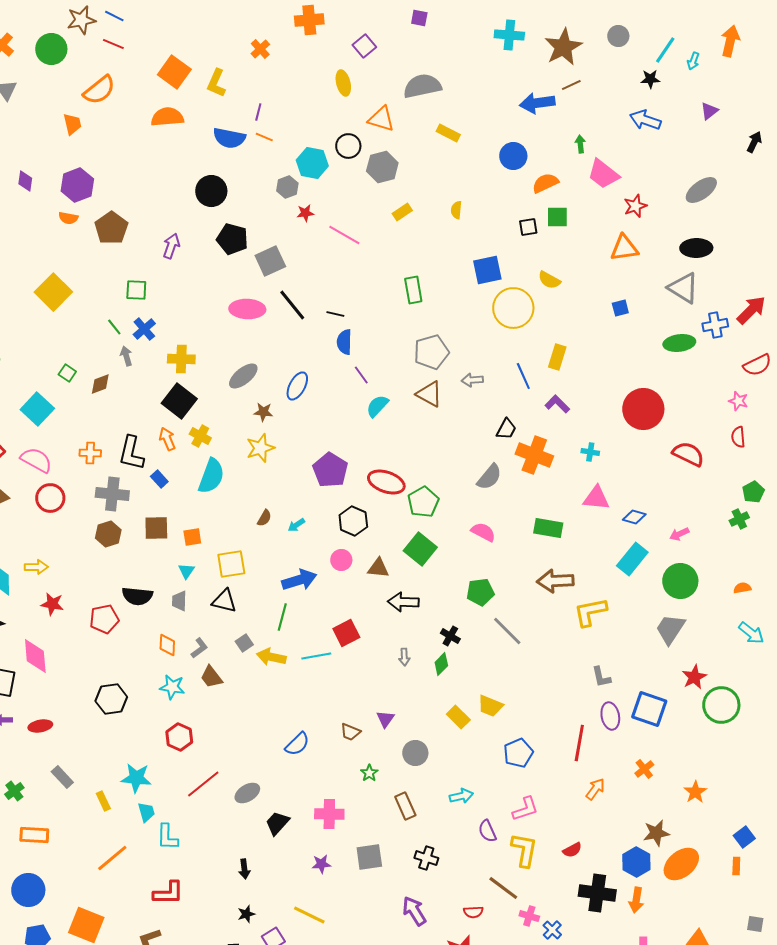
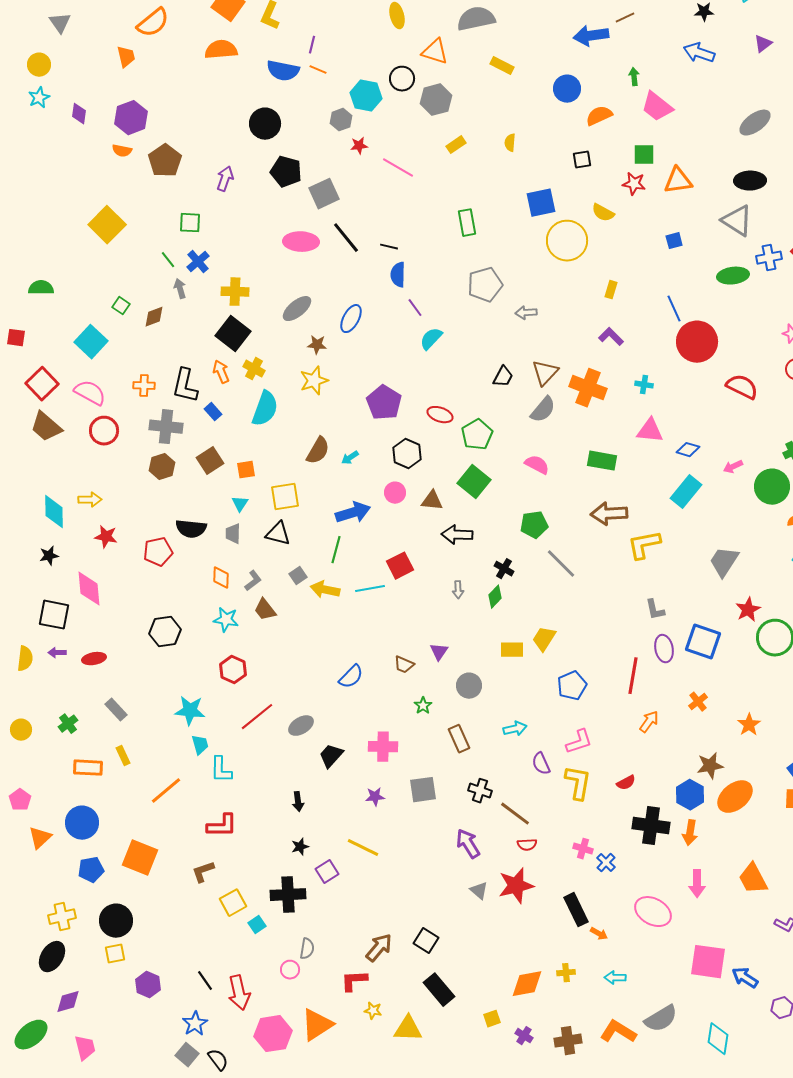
red star: (635, 206) -> (634, 184), moved, turned 30
green square: (557, 217) -> (644, 155), moved
yellow rectangle: (557, 357) -> (611, 290), size x0.7
blue line: (523, 376) -> (674, 309), moved
brown triangle: (429, 394) -> (545, 373), moved, turned 44
black trapezoid: (506, 429) -> (503, 377), moved
red ellipse: (386, 482) -> (440, 415), size x0.7
brown semicircle: (264, 518) -> (318, 451), size x1.6
brown square: (156, 528) -> (210, 461), turned -32
green circle: (680, 581) -> (772, 487), moved
yellow trapezoid: (490, 706) -> (544, 639), turned 100
yellow rectangle: (458, 717) -> (512, 650), turned -45
yellow rectangle: (103, 801) -> (123, 756), moved
brown line: (503, 888) -> (515, 814), moved

